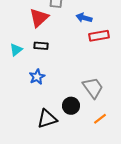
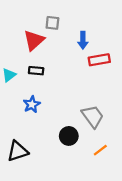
blue arrow: (84, 18) -> (83, 40), turned -105
black triangle: (47, 119) -> (18, 151), moved

